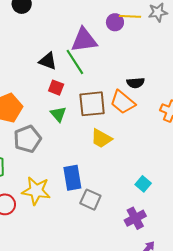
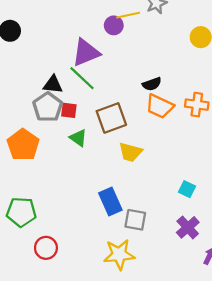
orange trapezoid: (123, 102) -> (160, 106), moved
gray pentagon: (27, 139) -> (48, 107), moved
yellow star: (36, 191) -> (119, 254), moved

